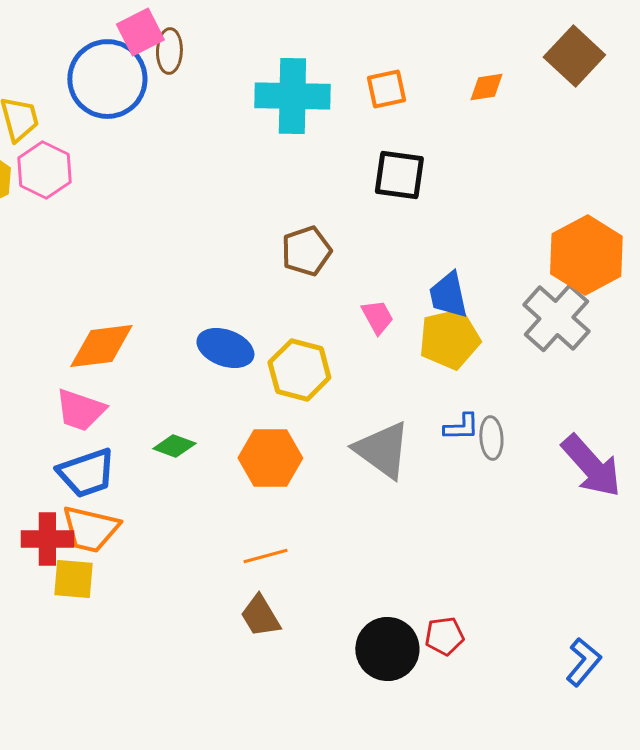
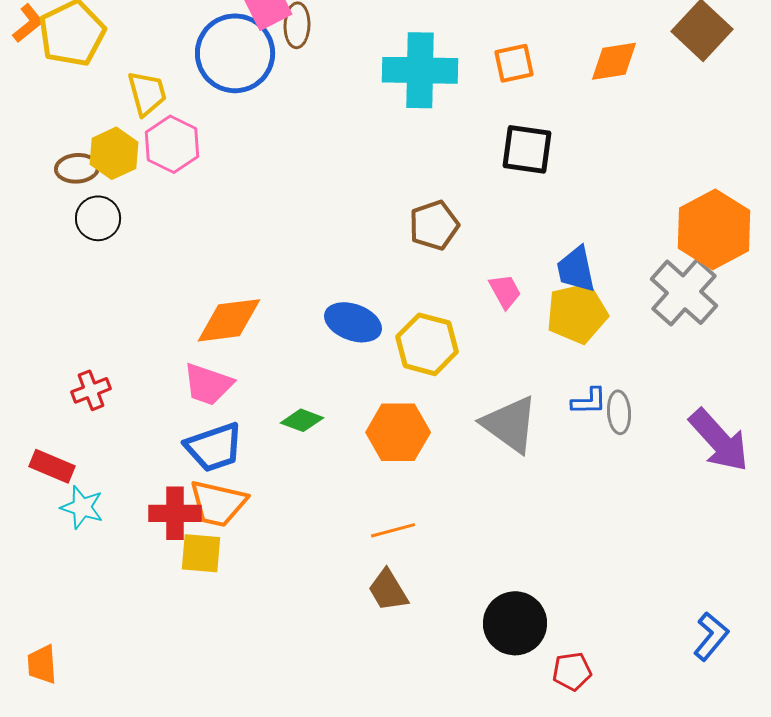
orange diamond: (486, 87) -> (614, 61), size x1.4
red pentagon: (444, 636) -> (572, 671), moved

